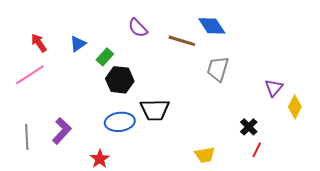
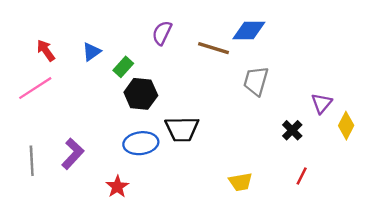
blue diamond: (212, 26) -> (249, 31), turned -56
purple semicircle: (138, 28) -> (162, 33), turned 70
black cross: (249, 127) -> (292, 130), moved

